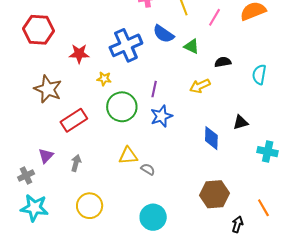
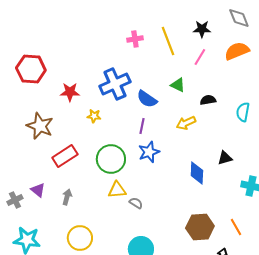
blue semicircle: (163, 34) -> (147, 99), moved
green circle: (122, 107) -> (111, 159), moved
purple triangle: (46, 156) -> (38, 190), turned -35
gray cross: (26, 176) -> (15, 200), moved
orange line: (263, 208) -> (236, 227), moved

